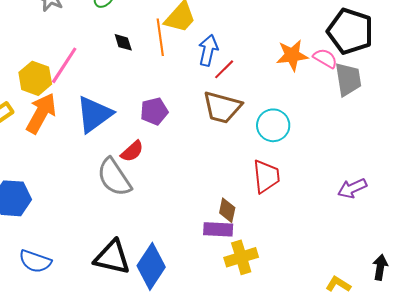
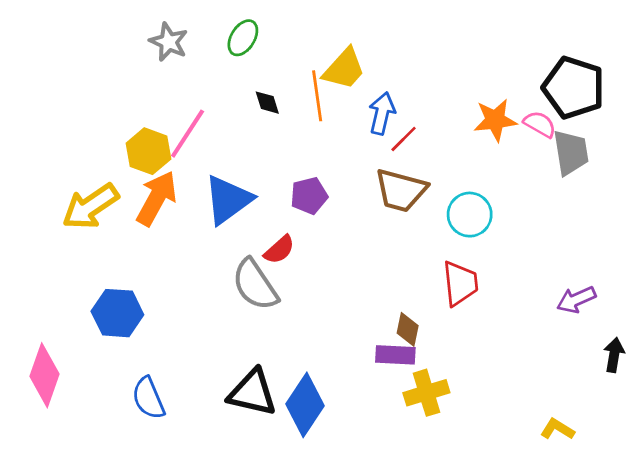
blue semicircle: (35, 261) -> (148, 398), turned 48
black arrow: (380, 267) -> (614, 355), moved

